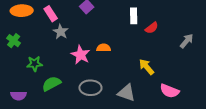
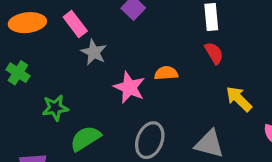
red semicircle: (152, 28) -> (214, 53), moved, turned -80
gray ellipse: (90, 88) -> (150, 140), turned -65

